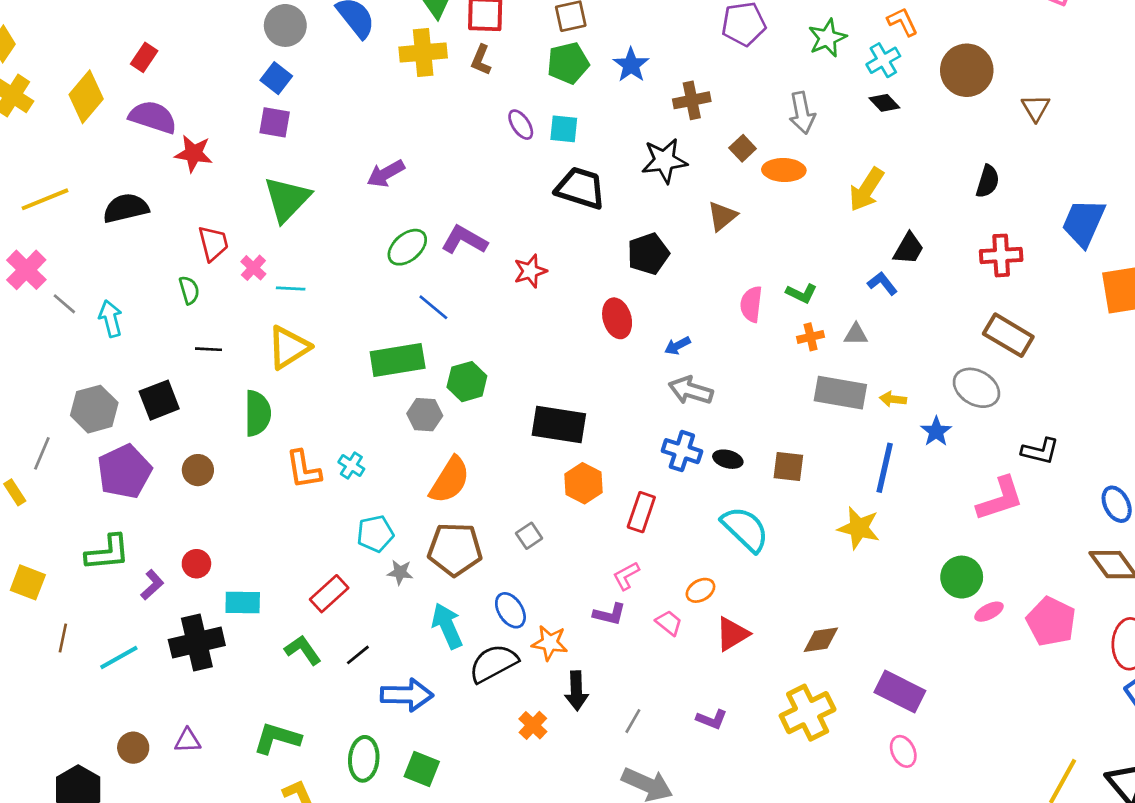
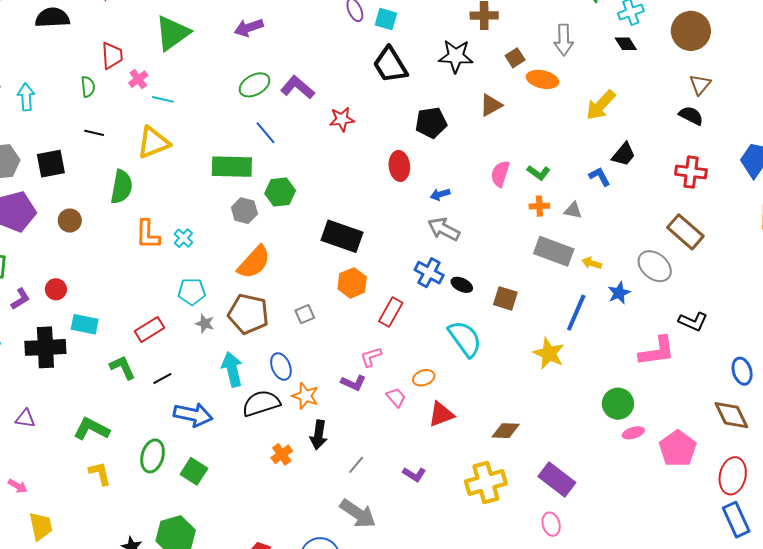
brown triangle: (1036, 108) -> (700, 84), moved
black semicircle: (988, 181) -> (691, 116), turned -90
black trapezoid: (580, 188) -> (390, 65), turned -150

